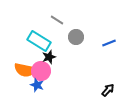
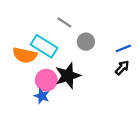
black star: (49, 57) -> (68, 76), moved, size x1.6
orange semicircle: (25, 70) -> (25, 55), moved
black arrow: (108, 90) -> (122, 68), moved

